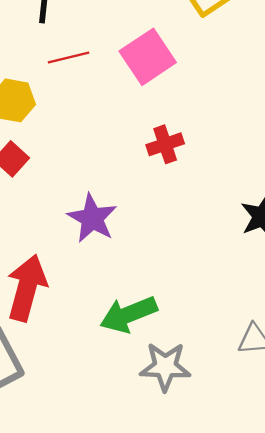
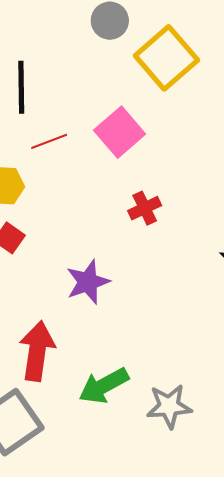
purple star: (92, 218) -> (88, 282), turned 30
green arrow: (129, 314) -> (104, 386), moved

